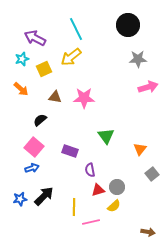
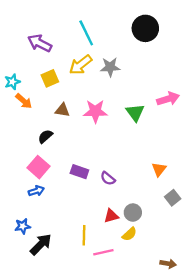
cyan star: (22, 59) -> (12, 82), moved
gray star: (138, 59) -> (110, 67), moved
green triangle: (106, 136) -> (135, 112), moved
purple semicircle: (90, 170) -> (108, 178), moved, turned -40
black arrow: (44, 196) -> (41, 244), moved

